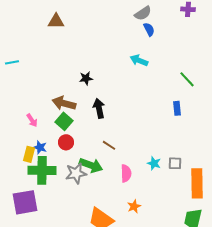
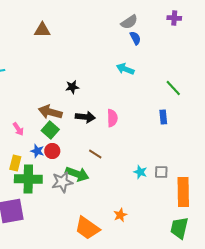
black arrow: (99, 108) -> (85, 117), turned 108
blue star: (40, 147) -> (37, 151), moved
pink semicircle: (126, 173) -> (112, 118), moved

